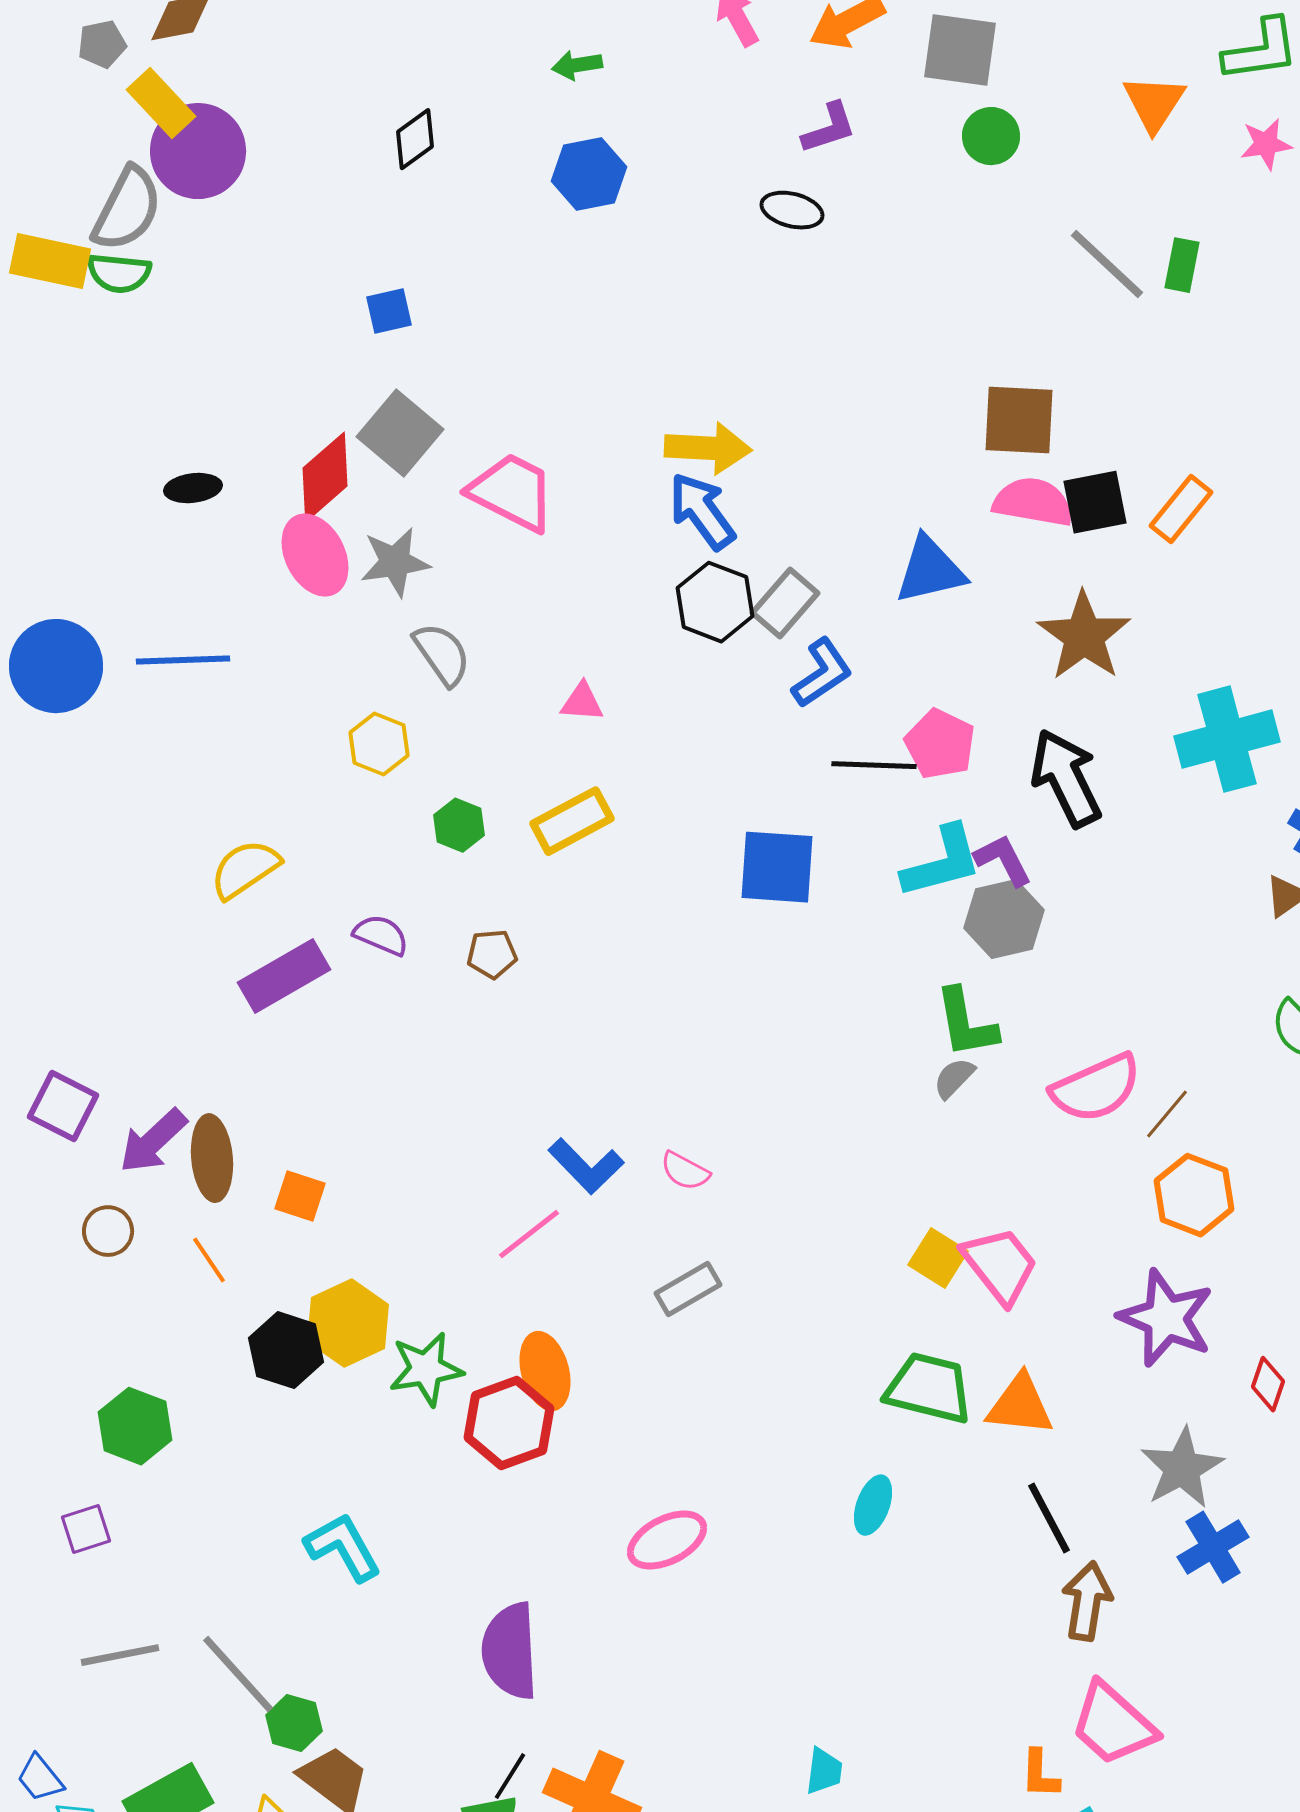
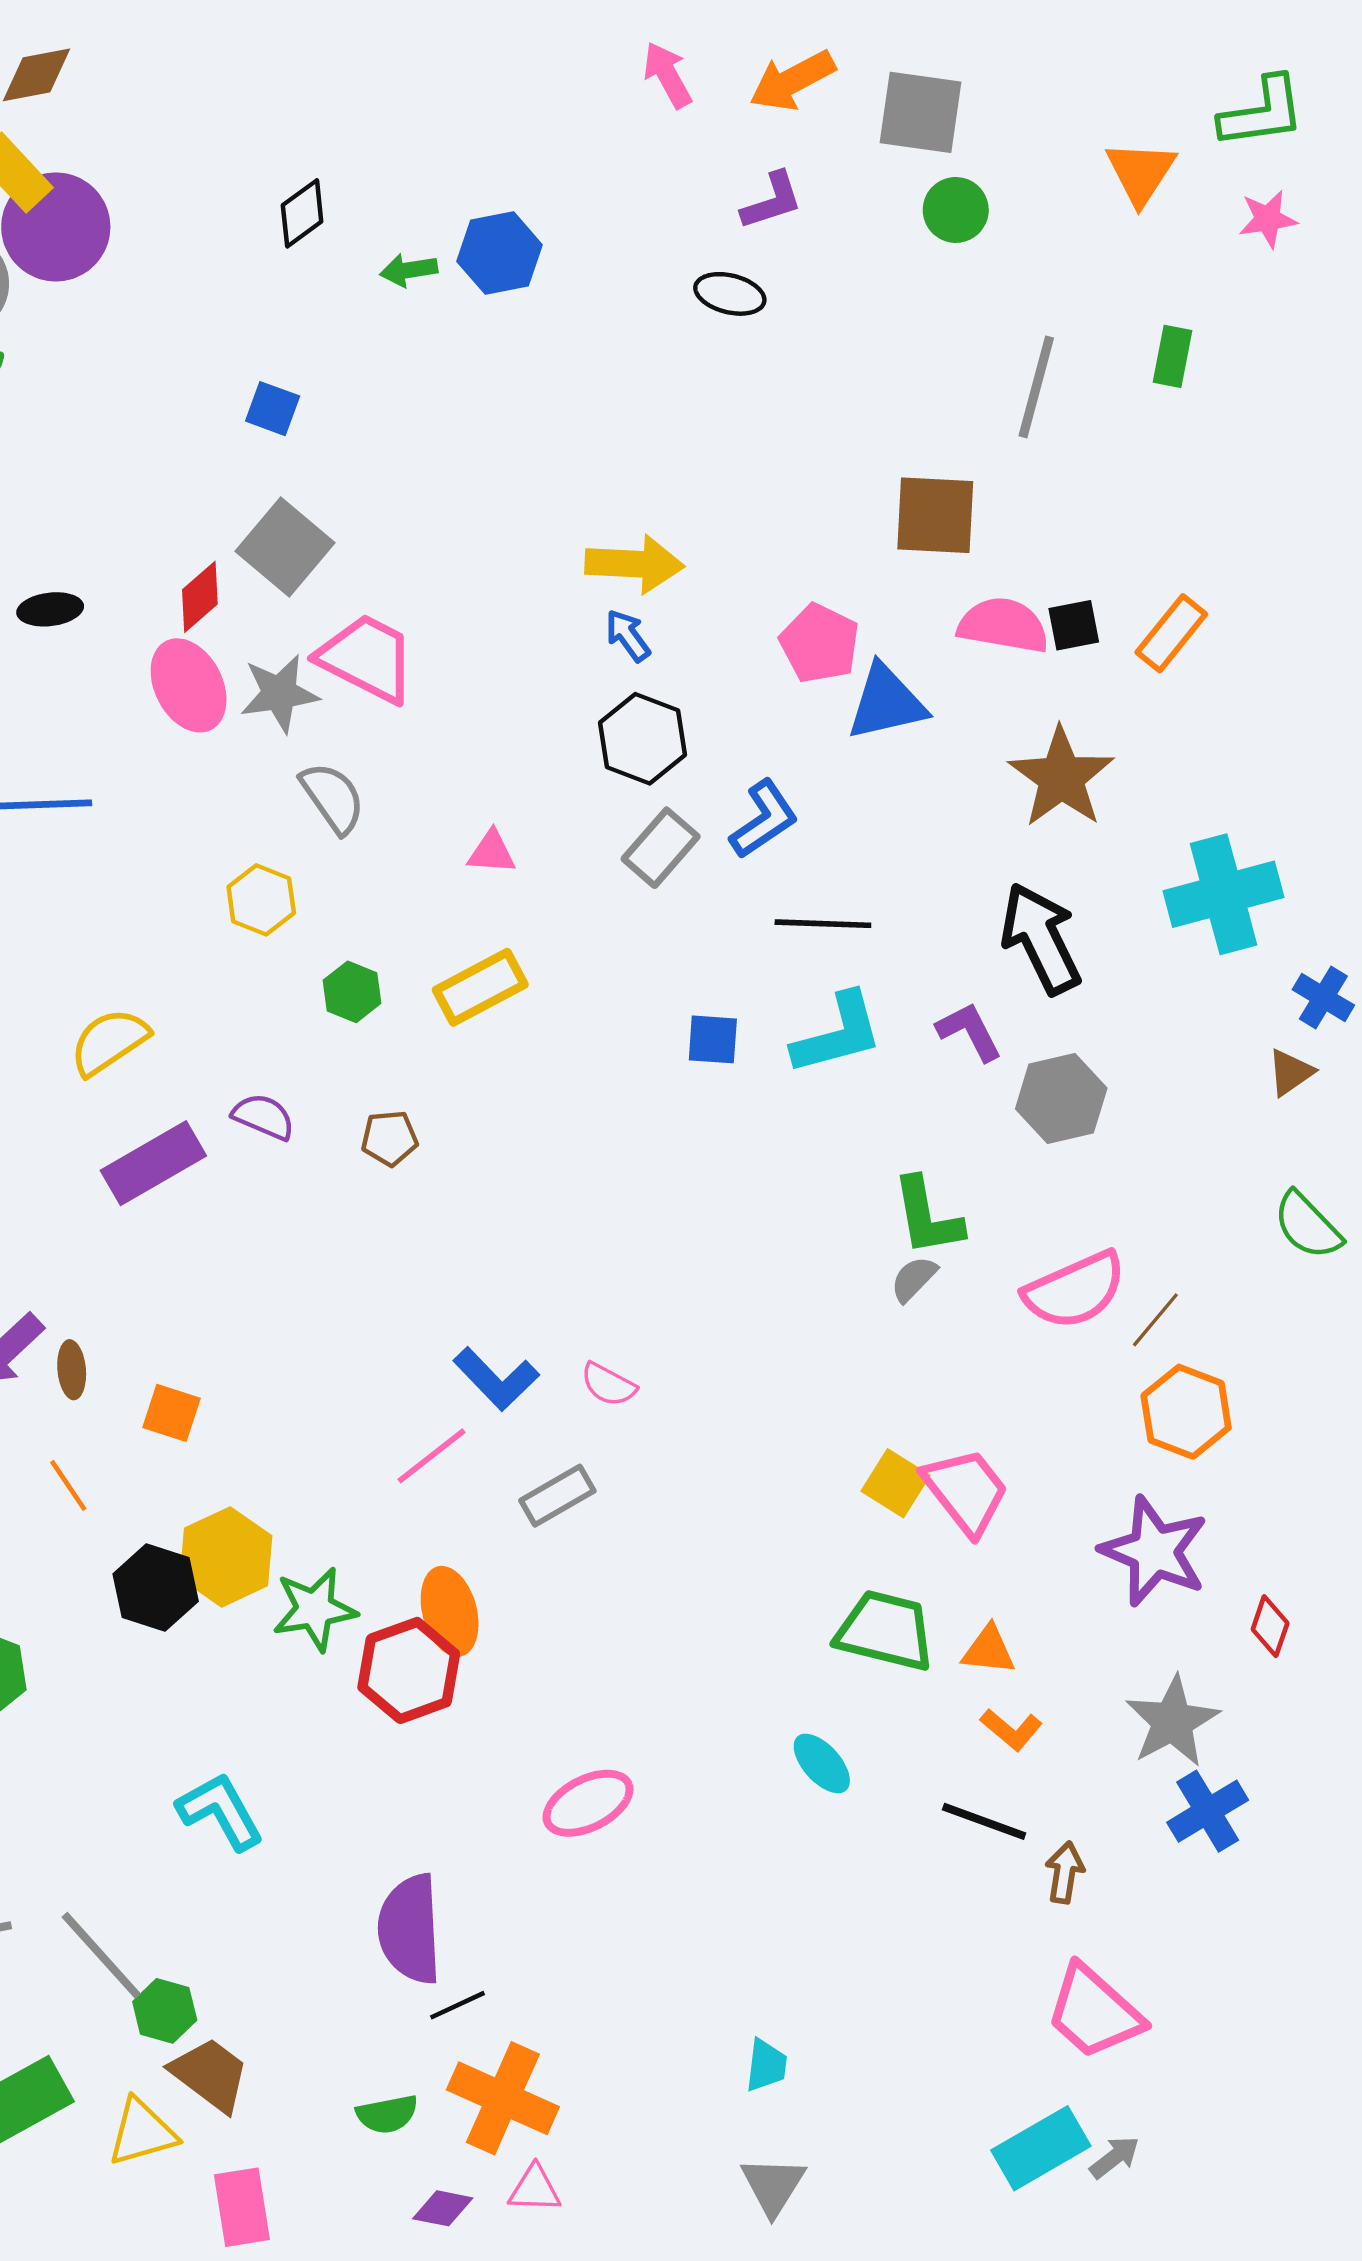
green arrow: (577, 65) -> (409, 270), moved
gray line: (1107, 264) -> (1036, 387), moved, turned 62
blue square: (389, 311) -> (273, 409), turned 33
brown square: (1019, 420) -> (935, 515), moved
red diamond: (325, 477) -> (200, 597), size x0.7
pink trapezoid: (512, 492) -> (367, 658), moved
black square: (1095, 502) -> (1074, 625), size x0.7
blue arrow: (702, 511) -> (628, 635), size x0.6
gray rectangle: (785, 603) -> (661, 848), moved
pink pentagon: (940, 744) -> (820, 643), moved
cyan L-shape: (942, 862) -> (838, 1034), moved
blue square: (777, 867) -> (713, 1039), size x0.6
gray hexagon: (1004, 919) -> (1061, 1098), moved
brown ellipse: (212, 1158) -> (72, 1370), size x0.6
gray rectangle: (688, 1289) -> (557, 1496), moved
orange triangle: (1020, 1405) -> (989, 1650), size x0.7
cyan ellipse: (873, 1505) -> (822, 1763), turned -62
black line: (1049, 1518) -> (984, 1821), moved, turned -42
brown arrow: (1087, 1601) -> (1065, 1872), size x0.7
orange L-shape: (1040, 1774) -> (1011, 1729), moved, turned -52
black line: (510, 1776) -> (458, 2005), moved, turned 33

